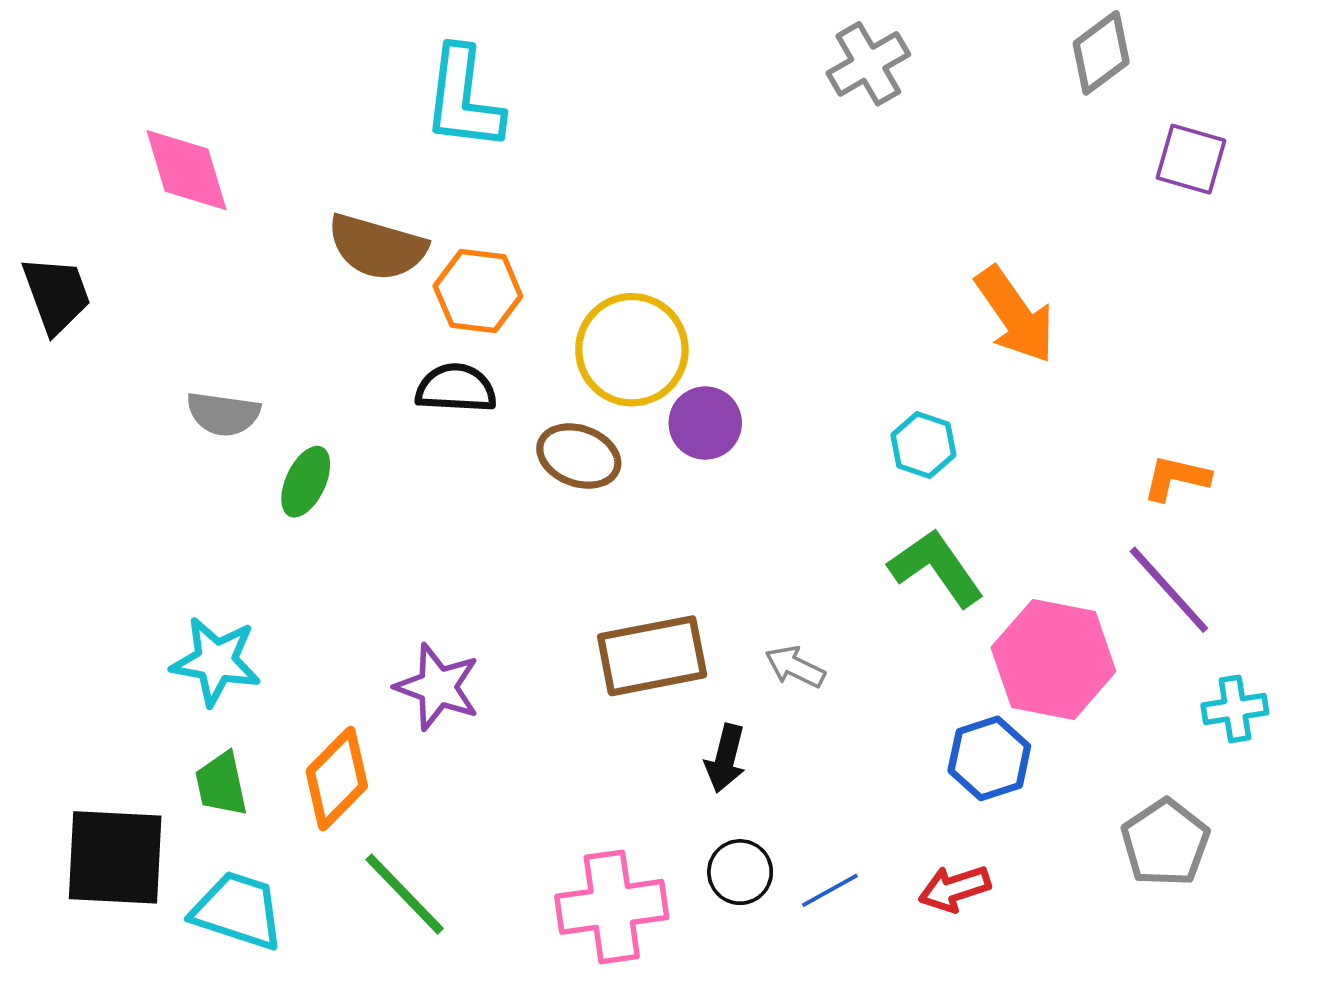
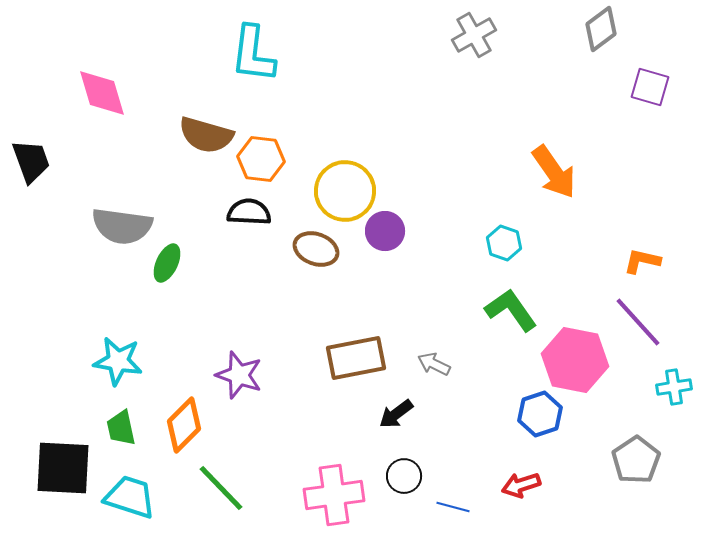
gray semicircle: (223, 414) -> (122, 226), size x1.5
black arrow: (725, 758) -> (396, 414), turned 39
blue line: (830, 890) -> (453, 507), moved, turned 44

